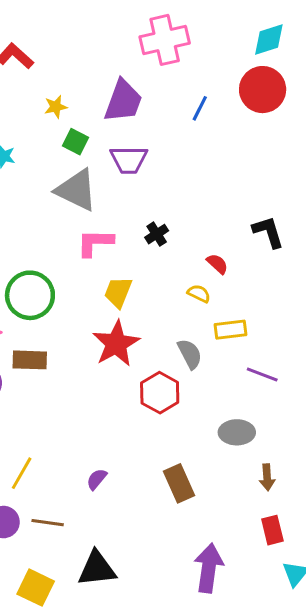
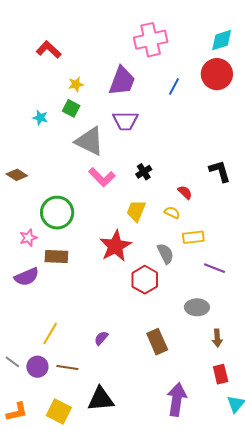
green square: (76, 142) -> (71, 108), moved
pink L-shape: (95, 243) -> (102, 177), turned -136
yellow trapezoid: (118, 292) -> (136, 211), moved

